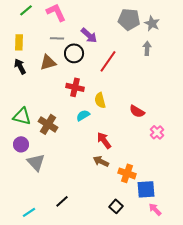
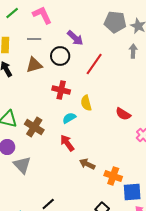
gray line: (57, 38) -> (34, 39), moved
red arrow: (104, 140) -> (67, 143), moved

